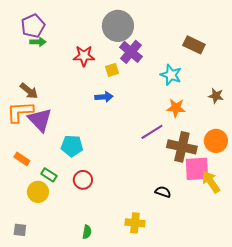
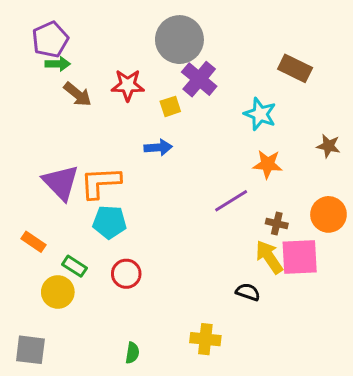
brown arrow: (29, 91) -> (78, 94), moved
orange L-shape: (20, 112) -> (100, 182), moved
brown cross: (182, 147) -> (277, 224), size x0.5
yellow arrow: (211, 182) -> (269, 257), moved
gray square: (20, 230) -> (30, 350), size x1.5

